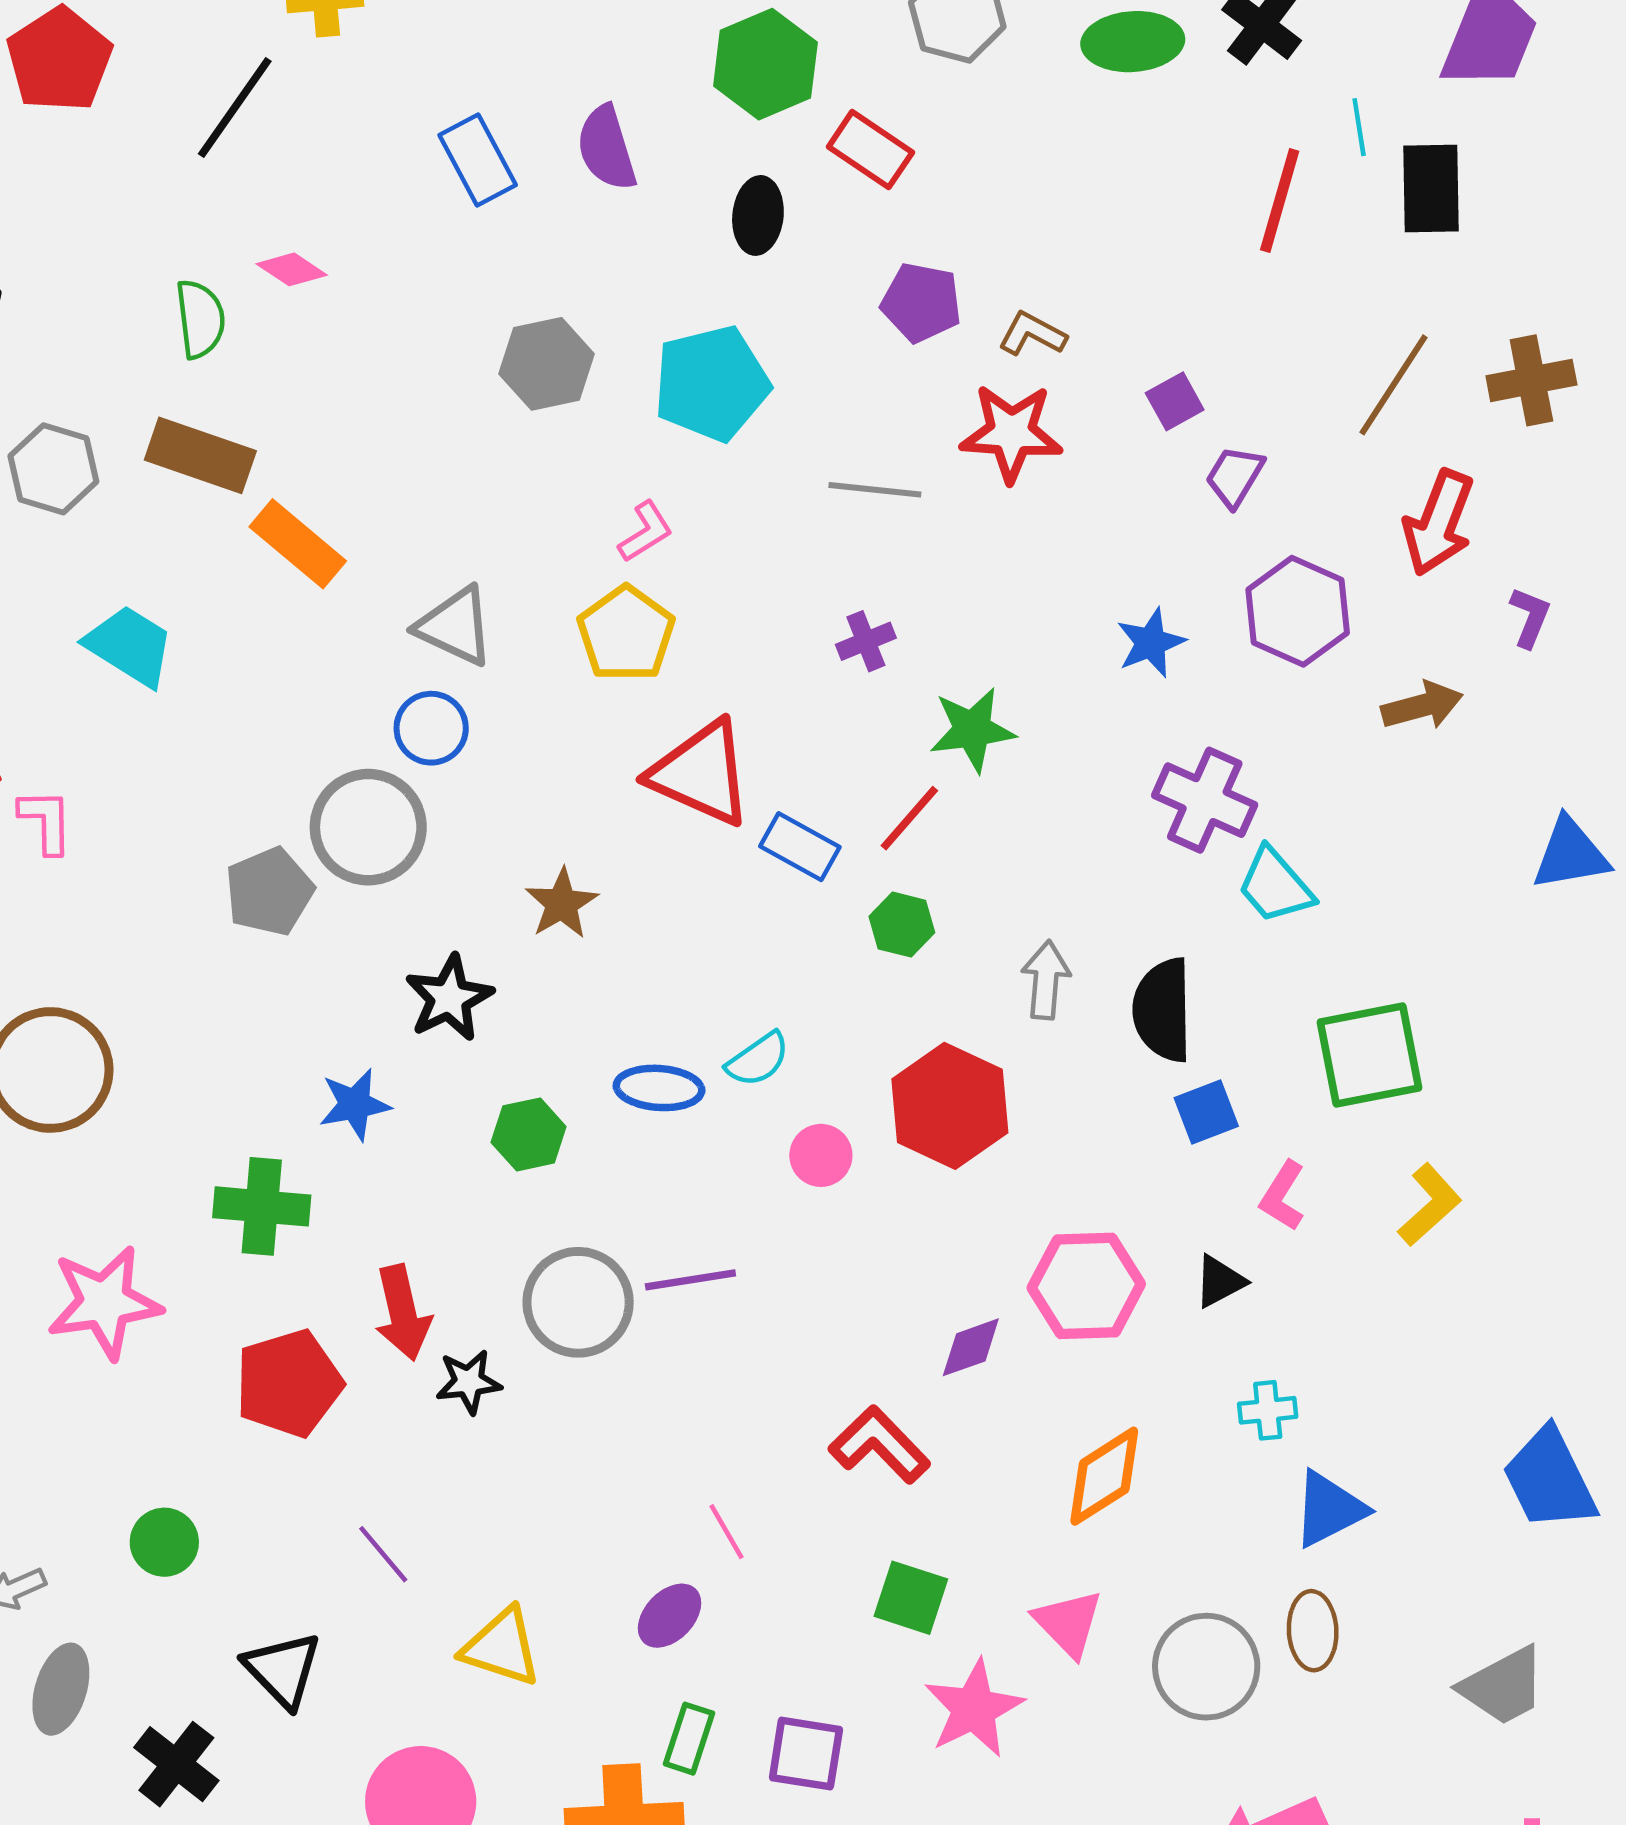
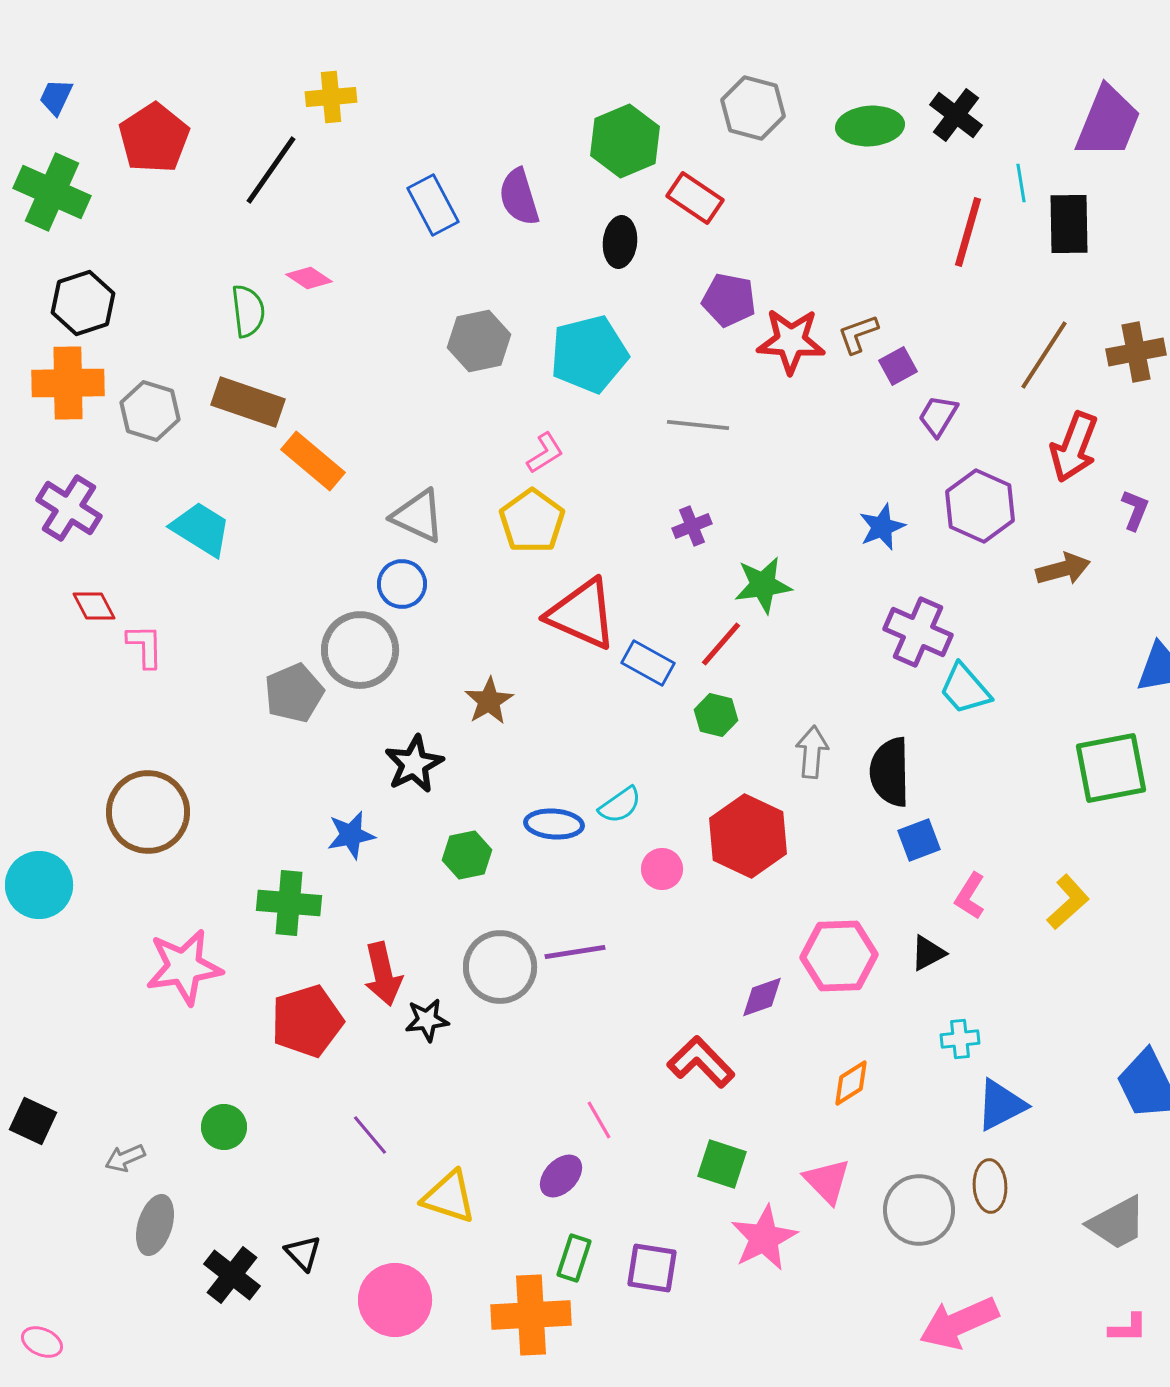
brown L-shape: (1032, 334) -> (858, 334), moved, turned -48
red star: (1011, 433) -> (791, 341), moved
green square: (1370, 1055) -> (1111, 768), moved
orange diamond: (1104, 1476) -> (851, 1083), size x0.7
black triangle: (283, 1670) -> (303, 1253), moved, size x0.7

